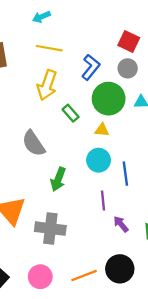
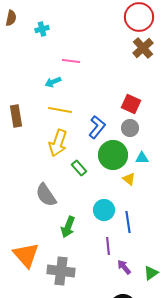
yellow triangle: (102, 130) -> (129, 179), moved, turned 32

